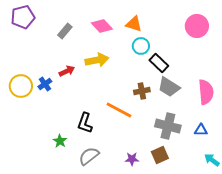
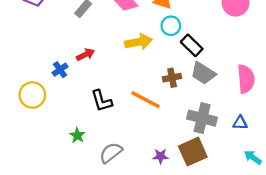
yellow arrow: (97, 60) -> (139, 42), moved
yellow circle: (21, 86) -> (32, 95), moved
black L-shape: (85, 123) -> (102, 101), moved, turned -35
brown square: (160, 155) -> (193, 152), size x1.4

